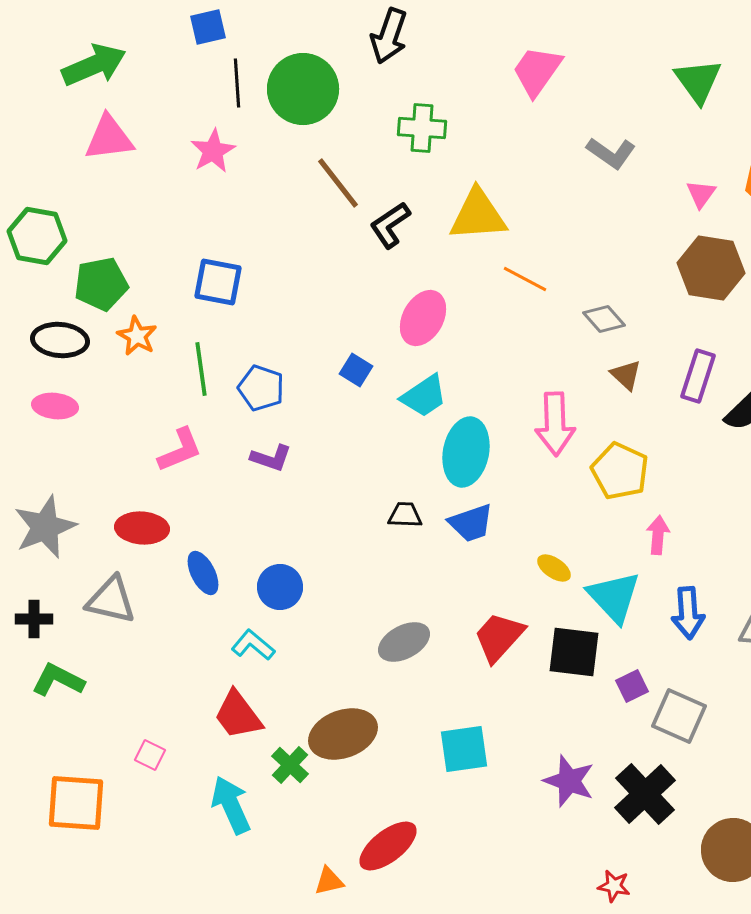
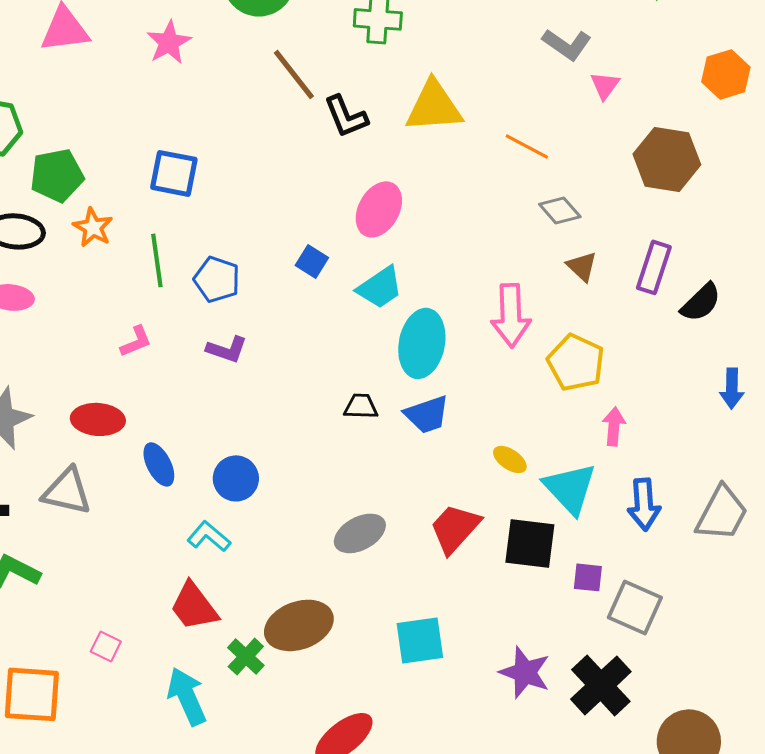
pink triangle: (701, 194) -> (605, 85), moved
black L-shape: (390, 225) -> (346, 116), turned -78
orange line: (525, 279) -> (527, 146), moved
pink L-shape: (180, 450) -> (136, 341), size x0.7
purple square: (632, 686) -> (588, 577), turned 32

